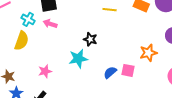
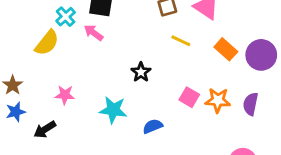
orange star: (148, 53) -> (218, 100), moved
cyan star: (78, 59) -> (113, 110), moved
pink square: (128, 70) -> (189, 97), moved

